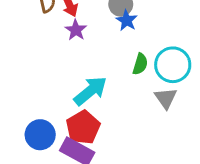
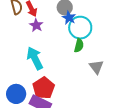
cyan circle: (173, 65) -> (80, 28), moved
cyan arrow: (90, 91) -> (35, 58), moved, turned -75

